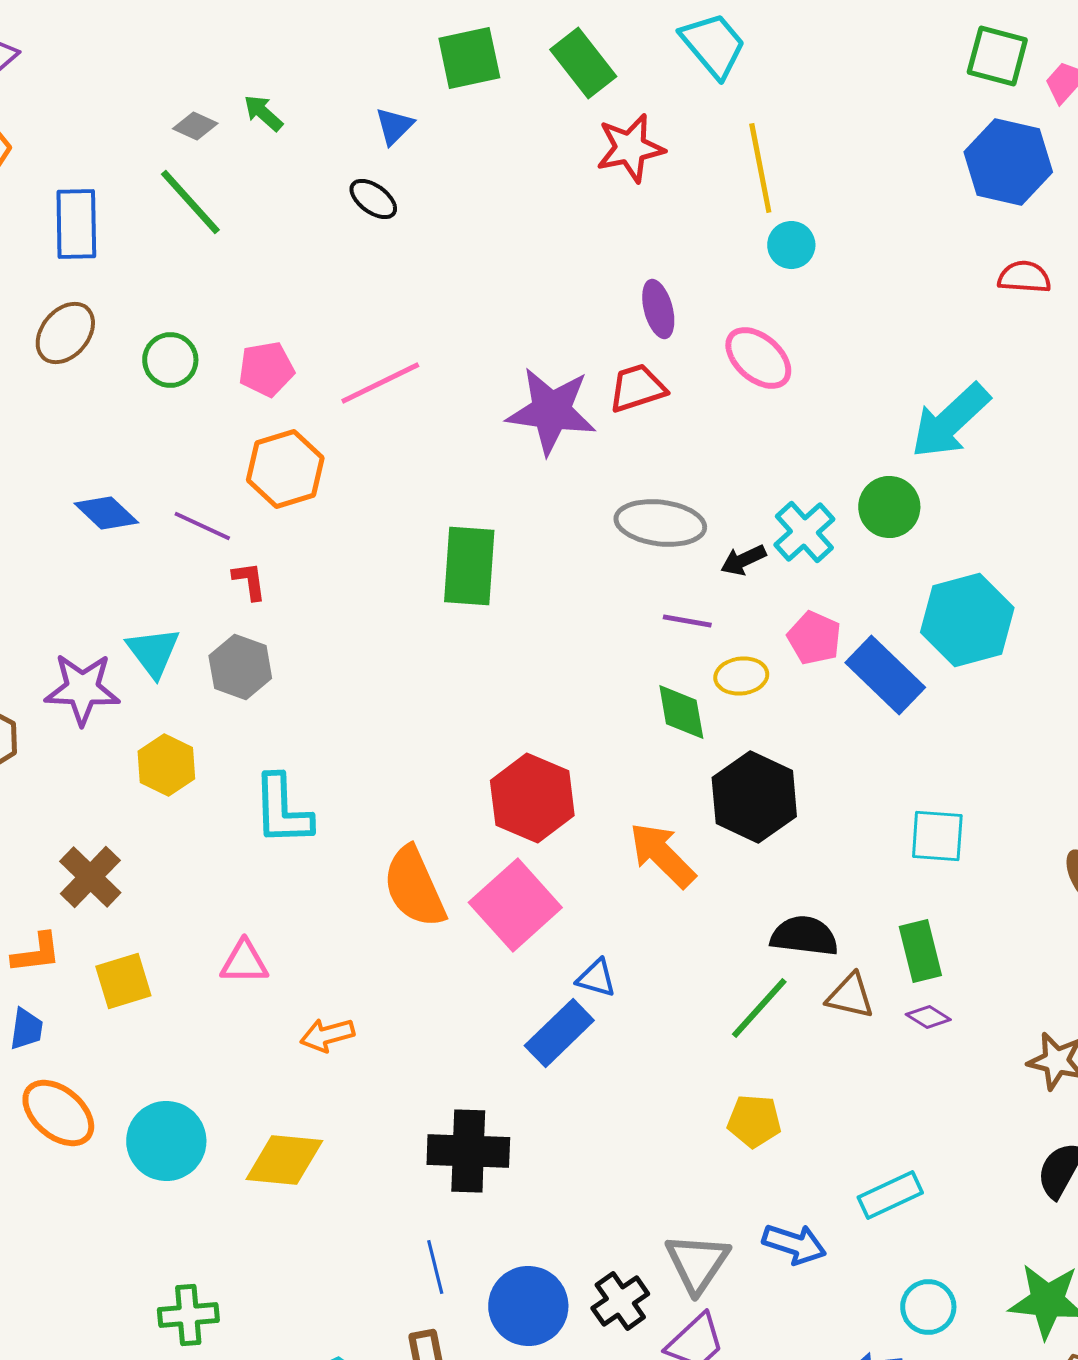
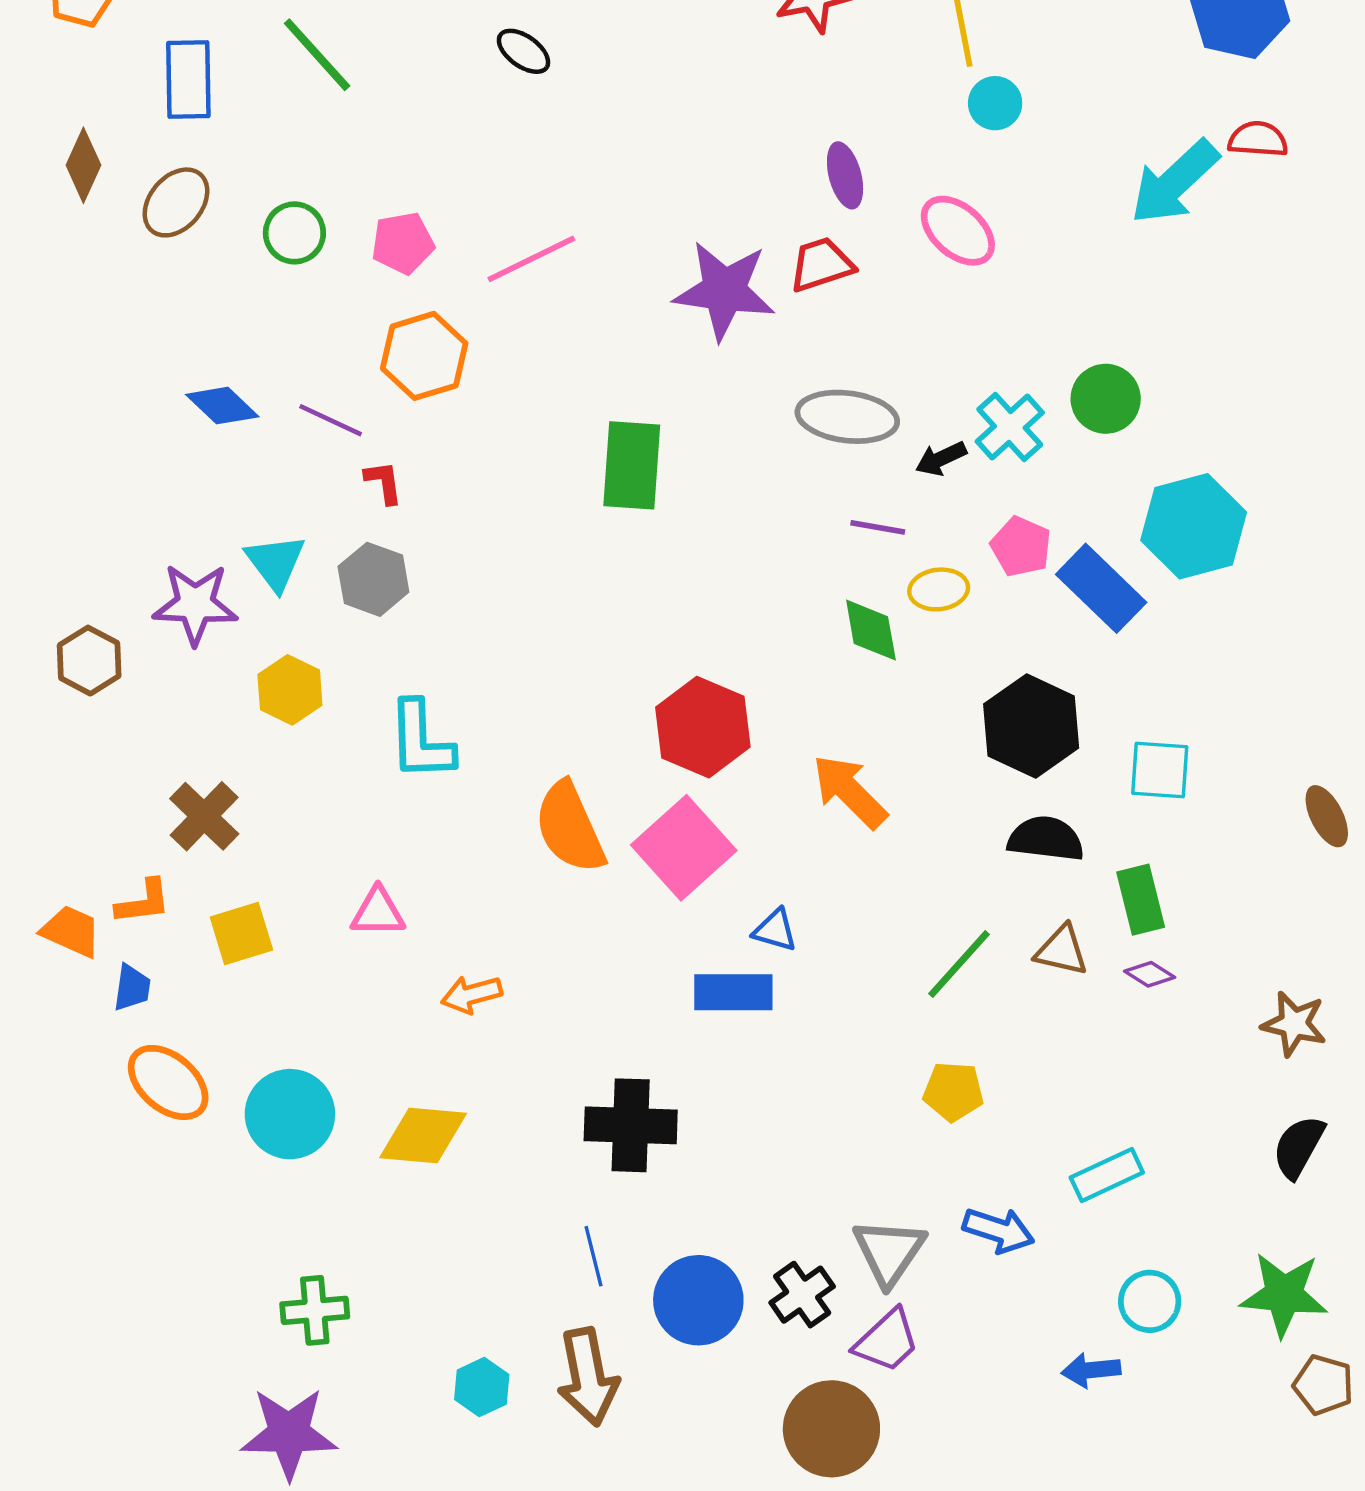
cyan arrow: (950, 421) -> (1174, 182), moved
black hexagon: (754, 797) -> (1031, 726), moved
black semicircle: (804, 936) -> (1046, 839), moved
blue rectangle: (559, 1033) -> (733, 992), turned 44

